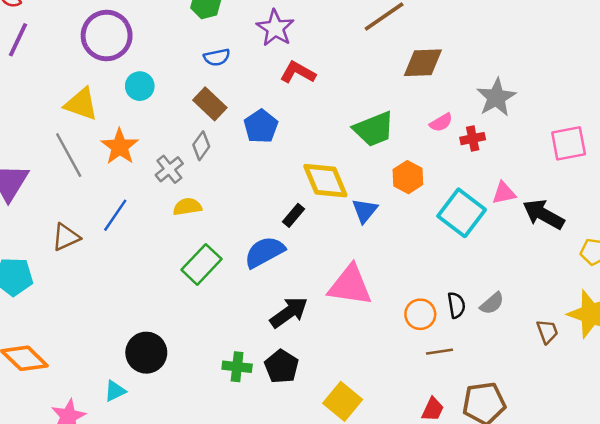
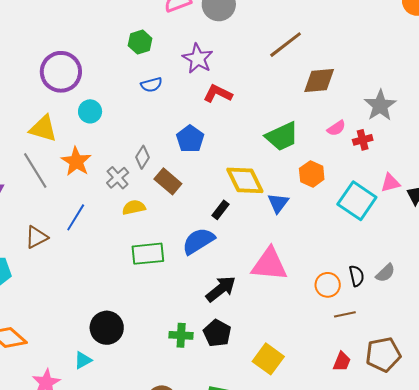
brown rectangle: (210, 104) -> (168, 181), moved
green rectangle: (202, 264) -> (148, 254), turned 44

